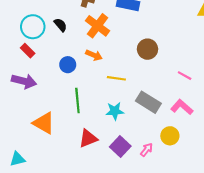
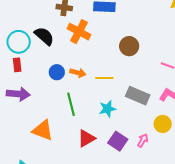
black semicircle: (60, 25) -> (44, 36), size x1.5
red rectangle: (28, 51) -> (17, 65), turned 48
orange arrow: (94, 55) -> (78, 73), moved

